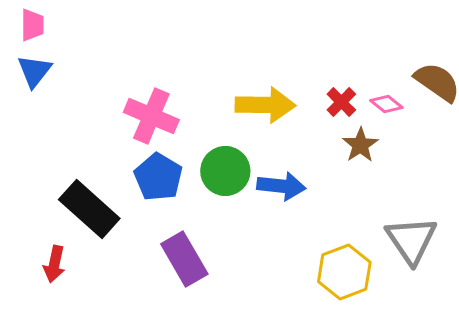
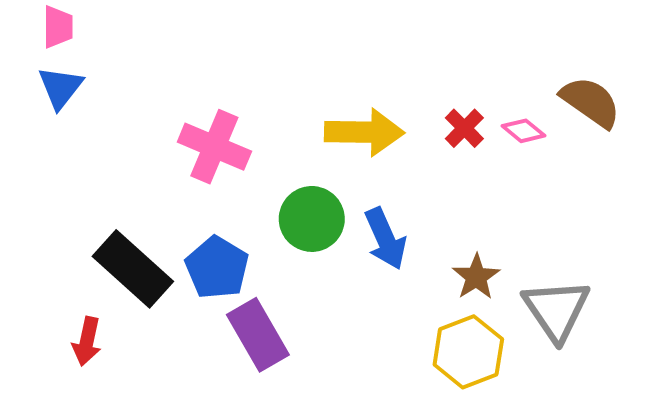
brown star: (360, 145) -> (476, 277), moved
blue pentagon: (158, 177) -> (217, 268), moved
blue arrow: (281, 186) -> (385, 239), turned 60

